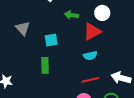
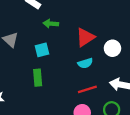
white circle: (102, 13) -> (112, 48), moved
green arrow: (72, 15) -> (51, 24), moved

